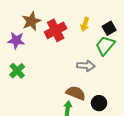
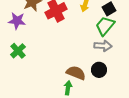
gray arrow: (86, 66) -> (103, 46), moved
black circle: (99, 103) -> (99, 70), moved

